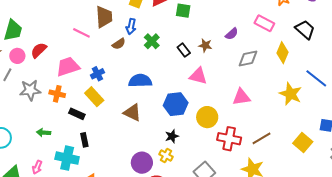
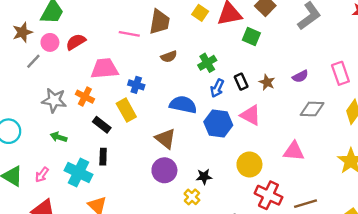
pink rectangle: (264, 23) -> (340, 73), turned 30
blue arrow: (131, 27) -> (217, 88), moved
pink line: (81, 33) -> (129, 34), turned -30
blue cross: (97, 74) -> (136, 85), turned 32
gray star: (30, 90) -> (54, 100), moved
blue hexagon: (176, 104) -> (218, 124), moved
purple circle: (142, 163) -> (164, 170), moved

